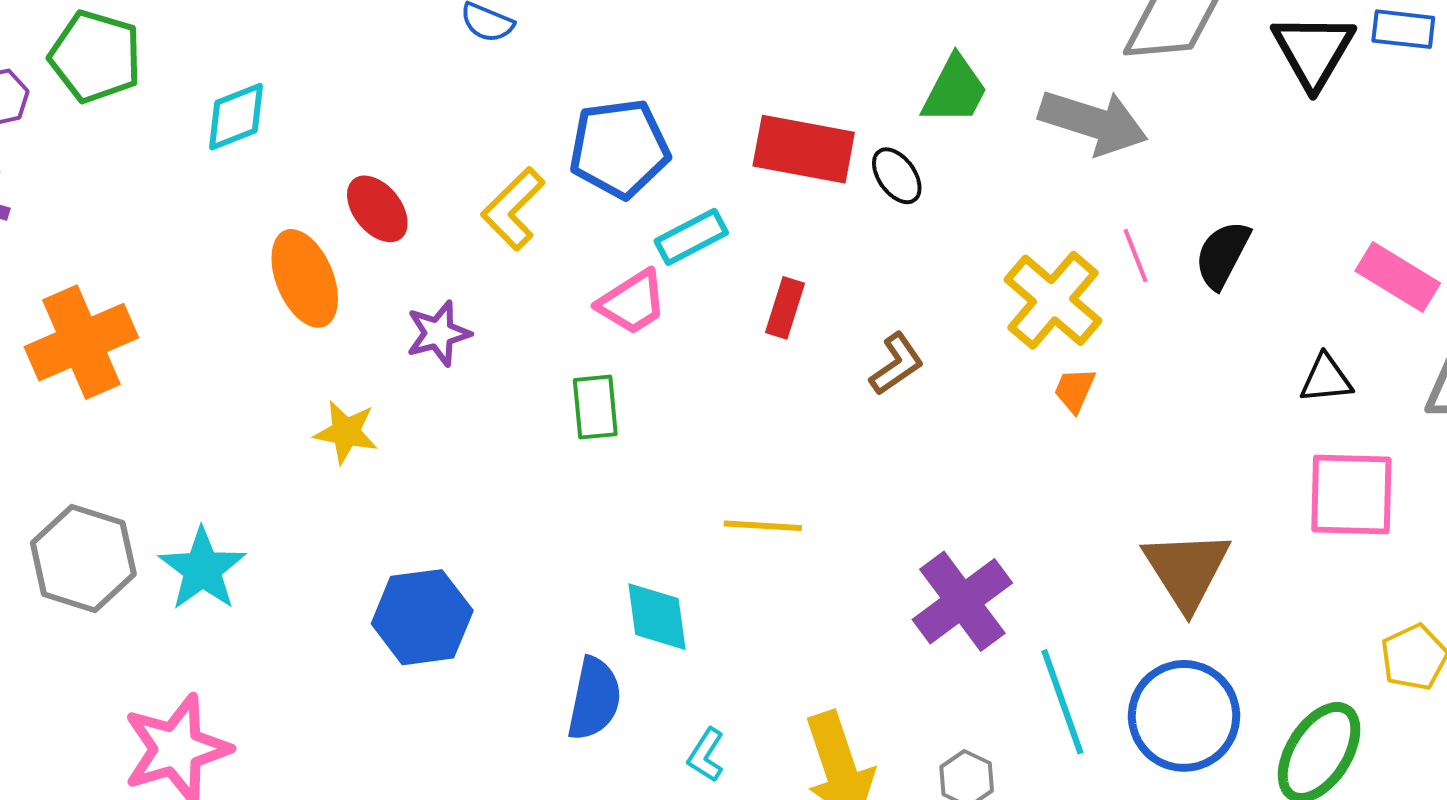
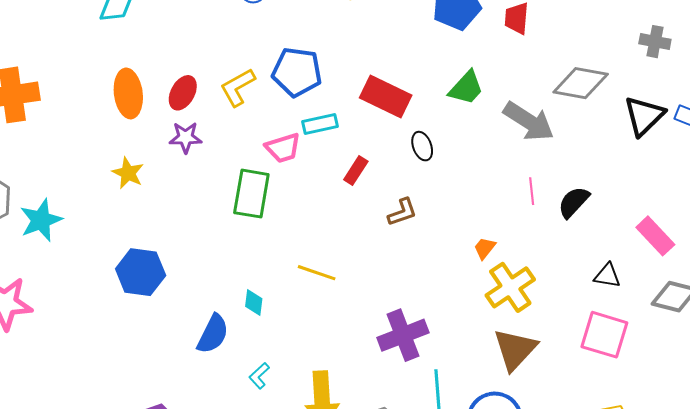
black ellipse: (897, 176) -> (422, 146), moved
red ellipse: (377, 209) -> (183, 93), moved, turned 52
yellow cross: (1053, 300) -> (510, 287), moved
green rectangle: (595, 407) -> (251, 194), size x1.5
cyan diamond: (657, 617) -> (254, 303), size x0.7

